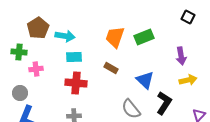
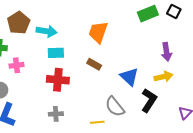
green rectangle: (144, 37) -> (148, 14), moved
yellow arrow: (188, 80) -> (163, 77), moved

